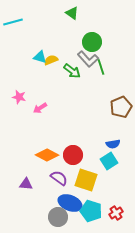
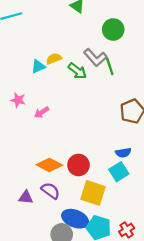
green circle: (92, 42) -> (113, 29), moved
cyan triangle: (40, 57) -> (38, 66), moved, turned -40
purple semicircle: (59, 178) -> (50, 191), moved

